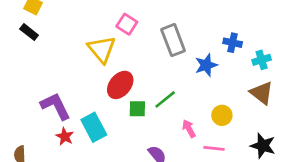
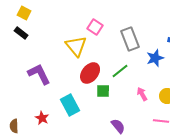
green line: (165, 99) -> (120, 71), moved
purple L-shape: (55, 106) -> (39, 74), moved
pink arrow: (189, 129) -> (142, 94), moved
red star: (65, 136) -> (42, 118), moved

